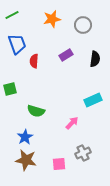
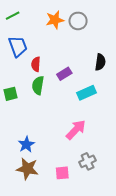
gray circle: (83, 25) -> (78, 21), moved
purple rectangle: (66, 55) -> (64, 74), moved
cyan rectangle: (93, 100) -> (87, 93), moved
green semicircle: (36, 111) -> (38, 85), moved, turned 84
pink arrow: (72, 123) -> (76, 130), size x1.5

